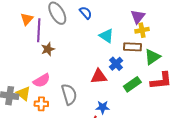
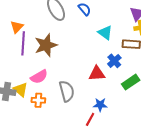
orange triangle: (27, 19) -> (17, 27), moved
purple line: (39, 30) -> (23, 43), moved
brown star: (48, 49) -> (46, 45), size x1.6

